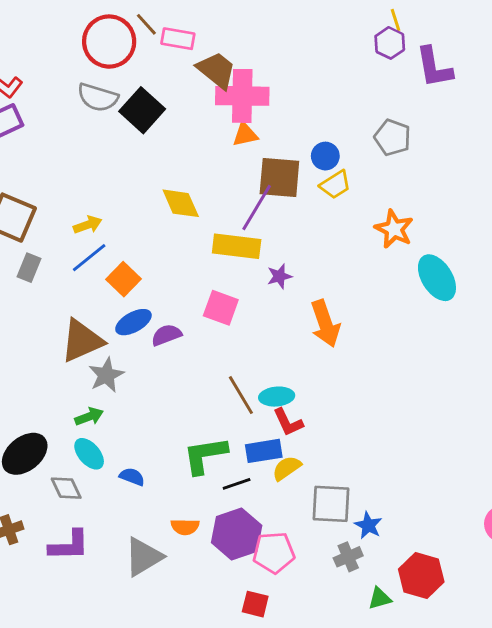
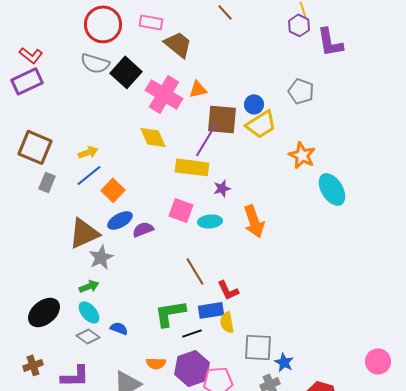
brown line: (146, 24) -> (225, 12), moved
pink cross: (242, 96) -> (164, 94), moved, turned 30
yellow trapezoid: (335, 185) -> (261, 124), size x1.4
cyan ellipse: (277, 397) -> (210, 221), moved
yellow semicircle: (287, 468) -> (227, 322), turned -65
gray diamond: (66, 488) -> (88, 336), moved, turned -30

